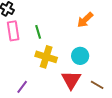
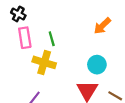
yellow cross: (46, 57) -> (44, 62), moved

